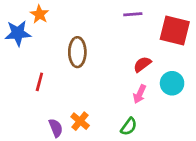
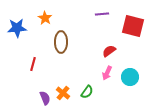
orange star: (39, 14) -> (45, 18), moved
cyan circle: (172, 83) -> (130, 77), moved
green semicircle: (129, 127) -> (87, 92), moved

